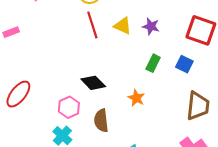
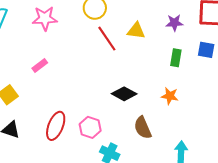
purple star: (151, 26) -> (174, 23), moved
pink rectangle: (11, 32) -> (40, 65), moved
pink hexagon: (69, 107) -> (90, 127), moved

